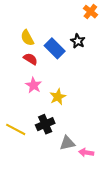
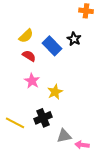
orange cross: (90, 12) -> (86, 11), turned -32
yellow semicircle: (27, 38) -> (26, 36), turned -105

